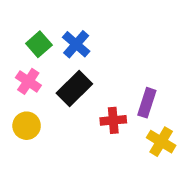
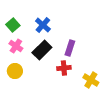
green square: (39, 44) -> (13, 25), moved
purple rectangle: (147, 103) -> (70, 48), moved

